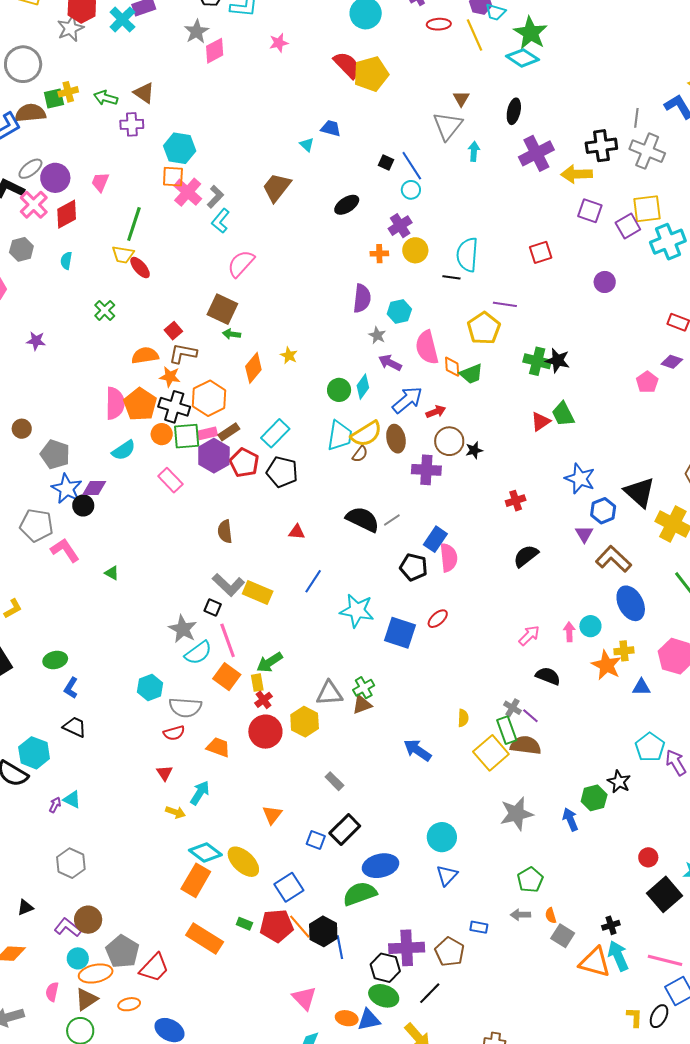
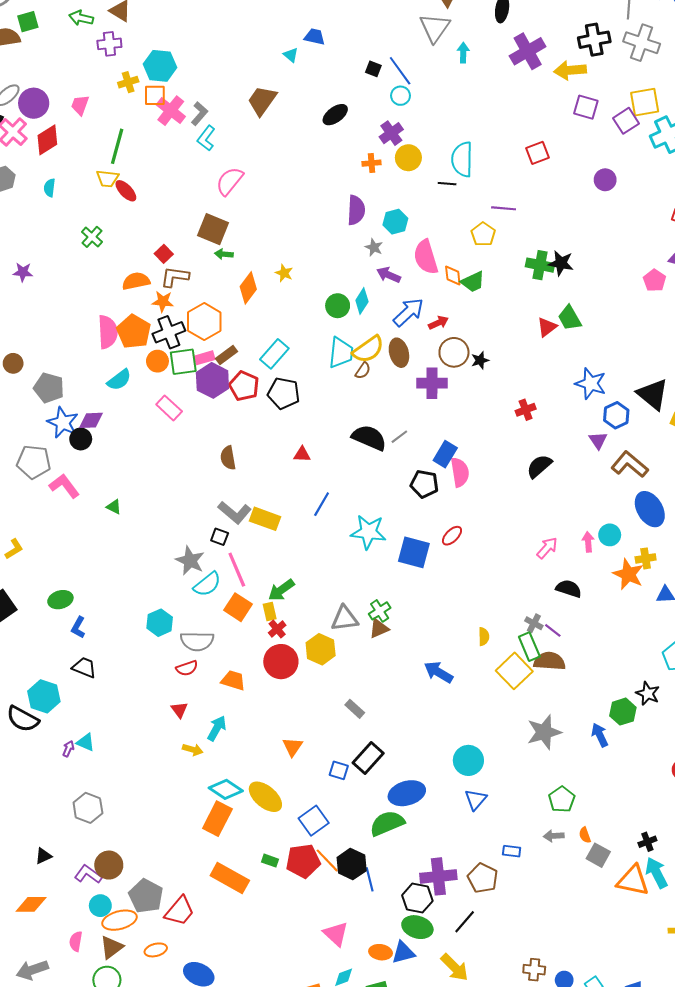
yellow cross: (68, 92) -> (128, 82), moved
yellow pentagon: (484, 328) -> (483, 234), size x0.7
black cross: (174, 407) -> (169, 332), turned -36

